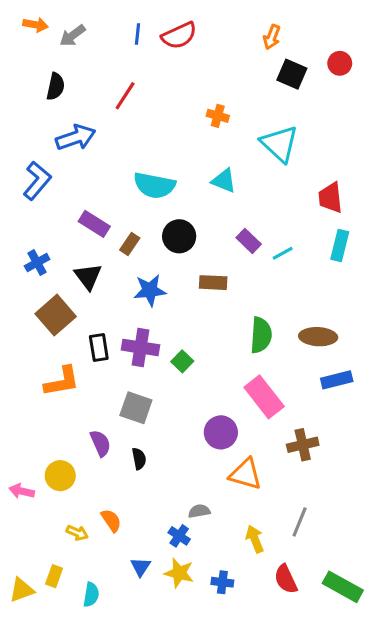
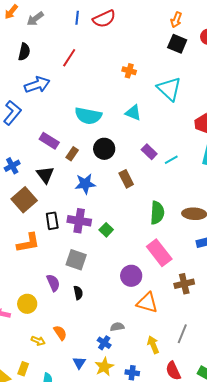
orange arrow: (36, 25) -> (11, 12), turned 119
orange arrow: (272, 37) -> (176, 20), moved
brown rectangle: (213, 283) -> (126, 179), turned 60
yellow star: (179, 573) -> (104, 367), turned 30

